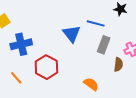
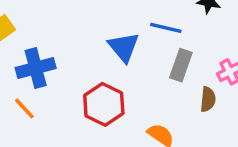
red hexagon: (46, 67) -> (104, 104), moved
orange line: (16, 78) -> (24, 108), moved

